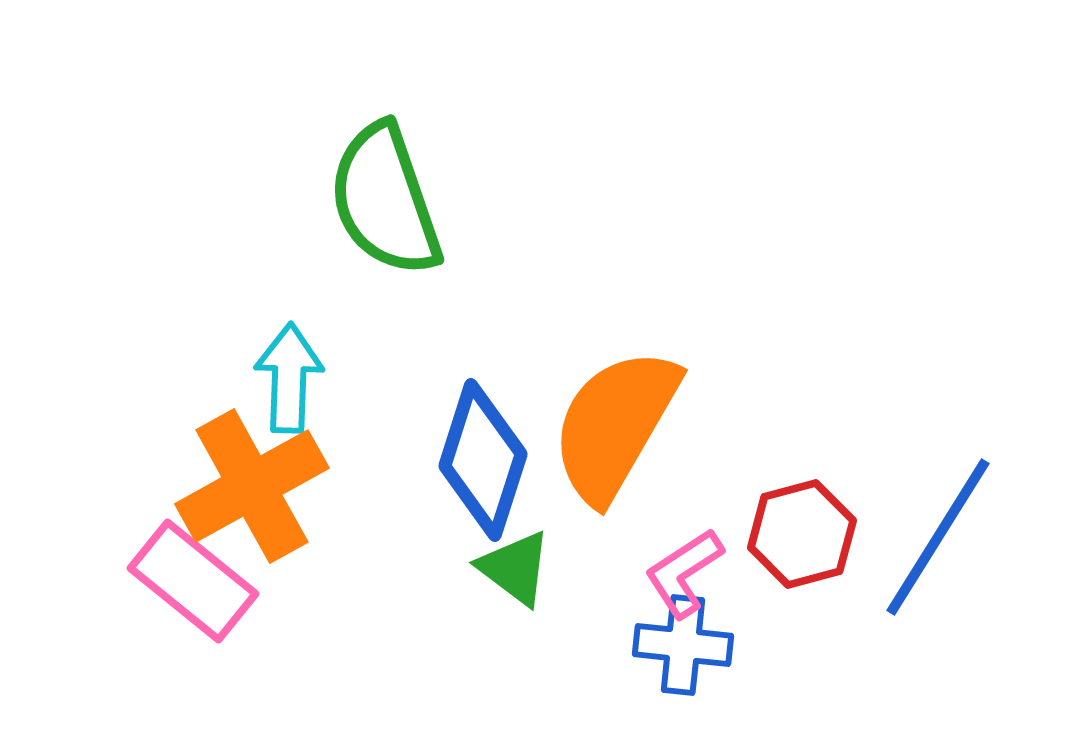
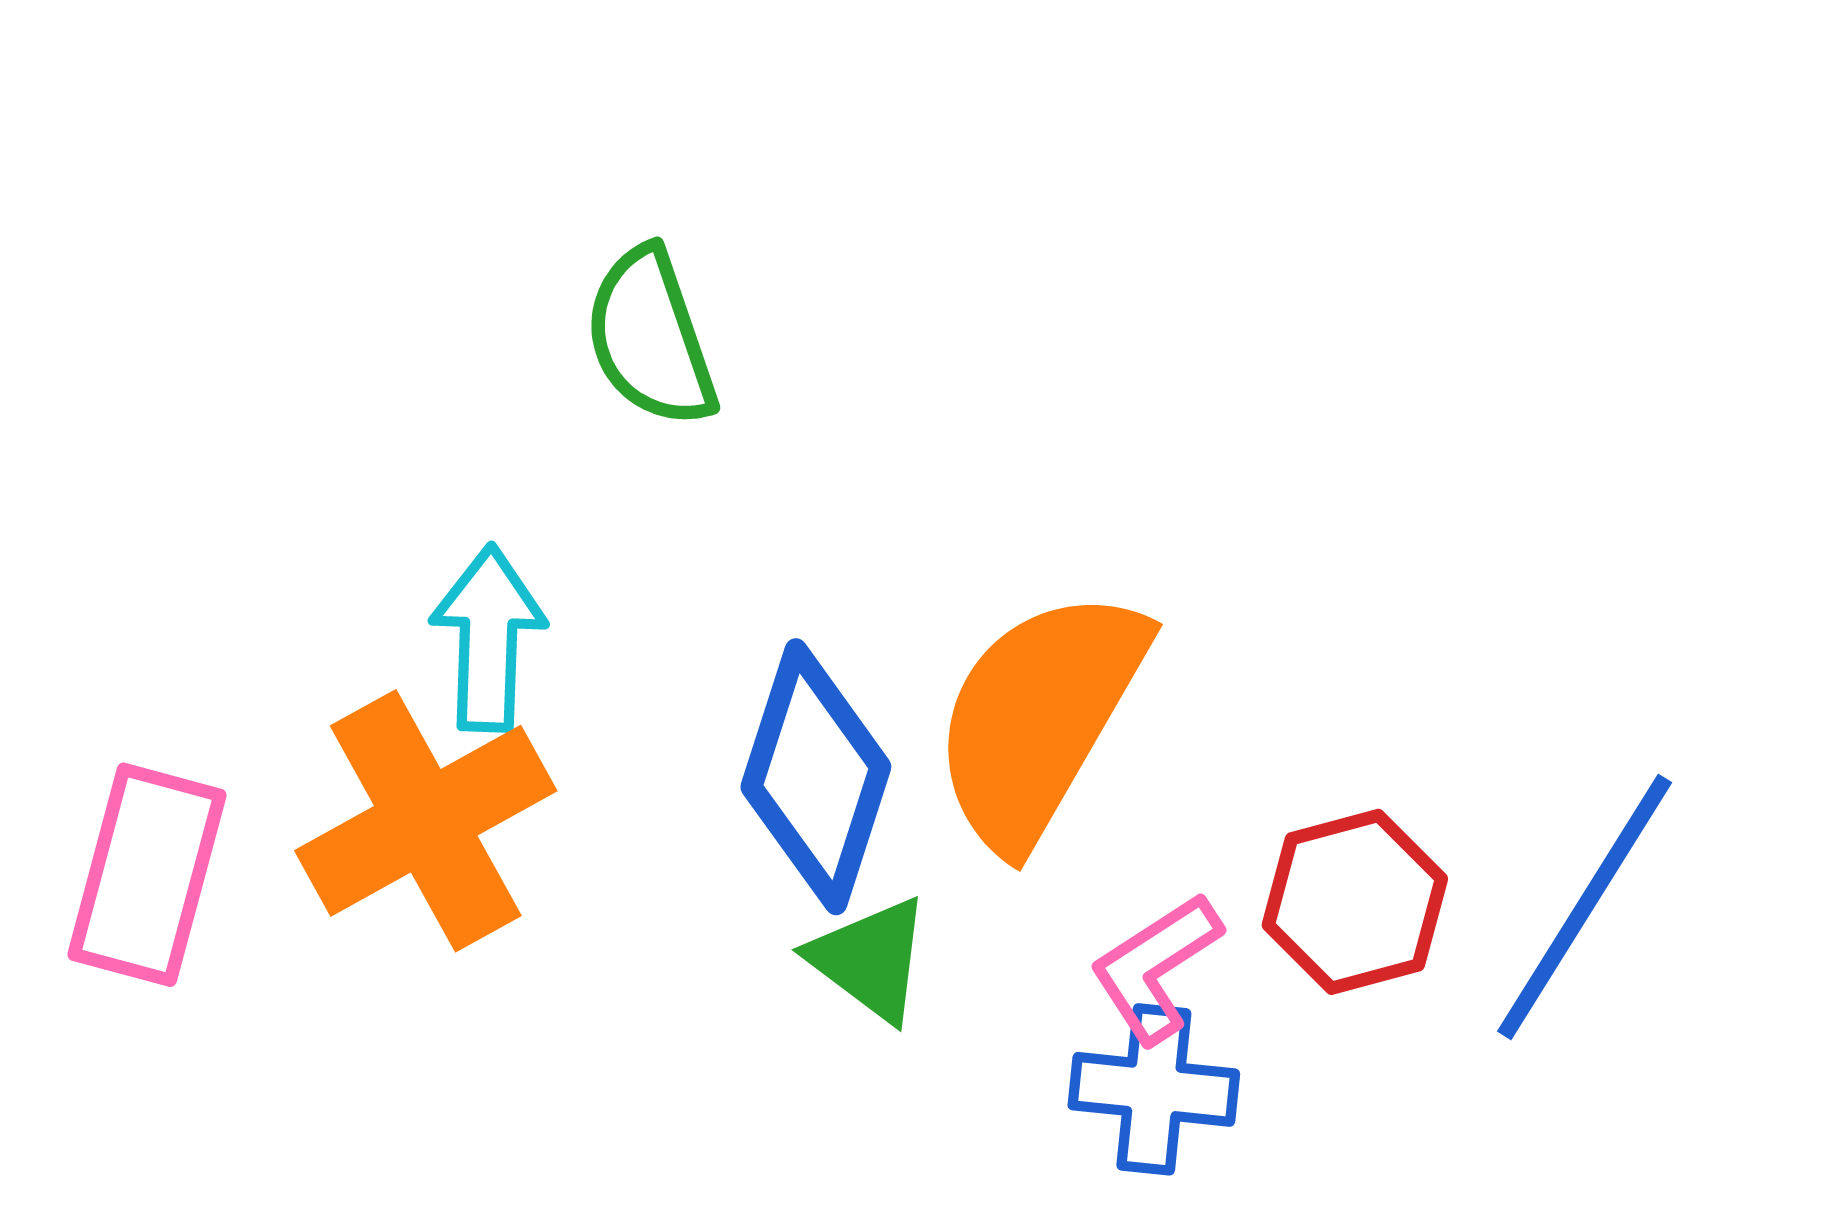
green semicircle: (385, 200) -> (650, 338), size x0.7
pink rectangle: (193, 581) -> (147, 875), moved, turned 66

